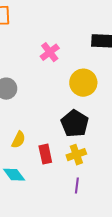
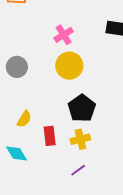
yellow circle: (83, 83) -> (69, 66), moved
purple line: (77, 186) -> (78, 170), turned 42

